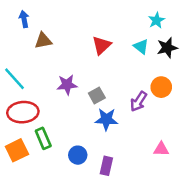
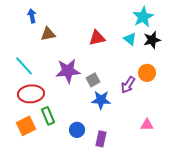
cyan star: (156, 20) -> (143, 17), size x1.5
red triangle: (102, 45) -> (97, 38), turned 30
purple star: (67, 85) -> (68, 71), size x1.4

